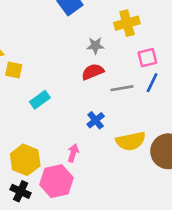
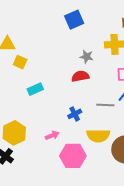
gray line: (122, 88) -> (105, 105), moved
pink arrow: (73, 153) -> (52, 135), turned 40
pink hexagon: (56, 181) -> (73, 156), moved

